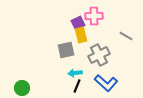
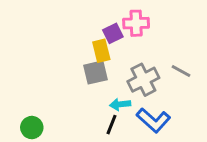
yellow rectangle: (81, 35) -> (101, 51), moved
gray line: (126, 36) -> (181, 71), moved
cyan arrow: (75, 73) -> (120, 104), moved

